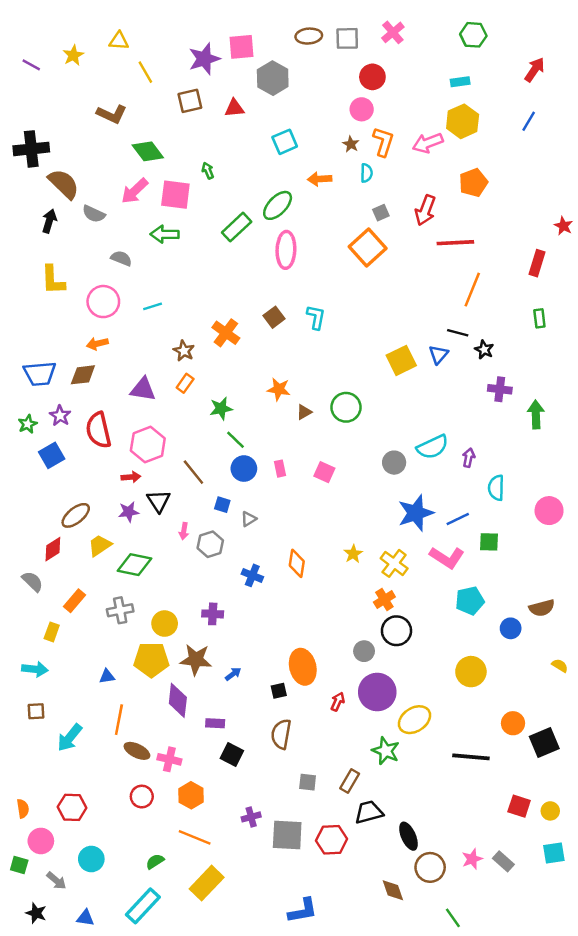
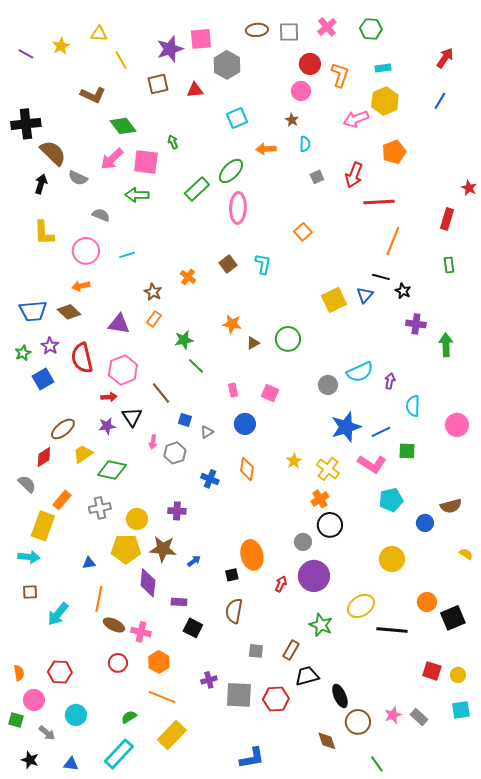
green hexagon: (473, 35) -> (371, 29), moved
orange L-shape: (383, 142) -> (340, 75), moved
orange square: (368, 247) -> (303, 232), moved, size x0.6
orange cross: (226, 333) -> (188, 277), size x0.7
brown diamond: (83, 375) -> (69, 312), turned 50
blue circle: (244, 469) -> (245, 424), moved
yellow rectangle: (52, 632) -> (43, 526), size x1.8
yellow ellipse: (414, 720) -> (361, 606), moved

